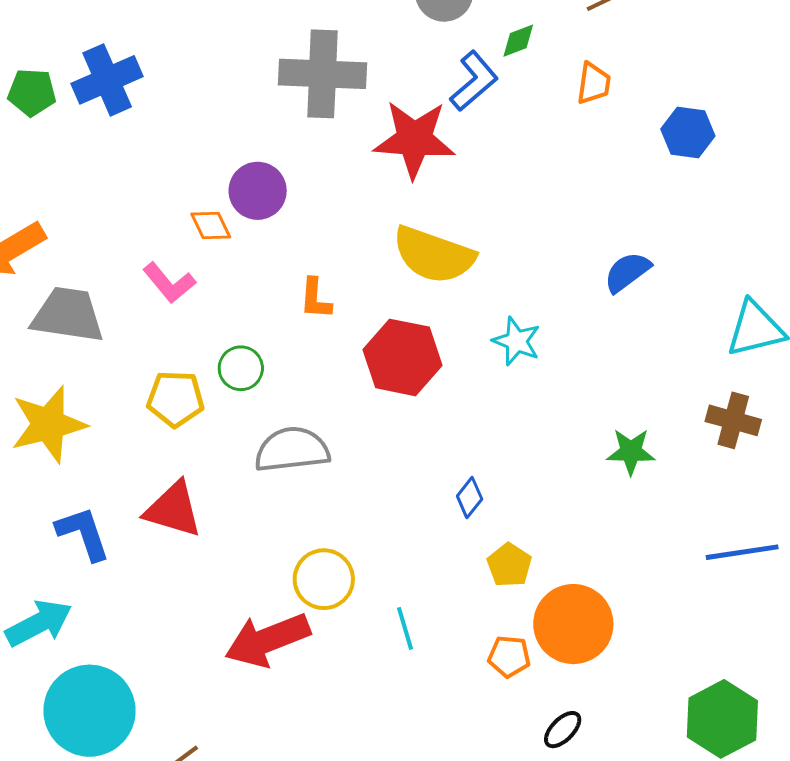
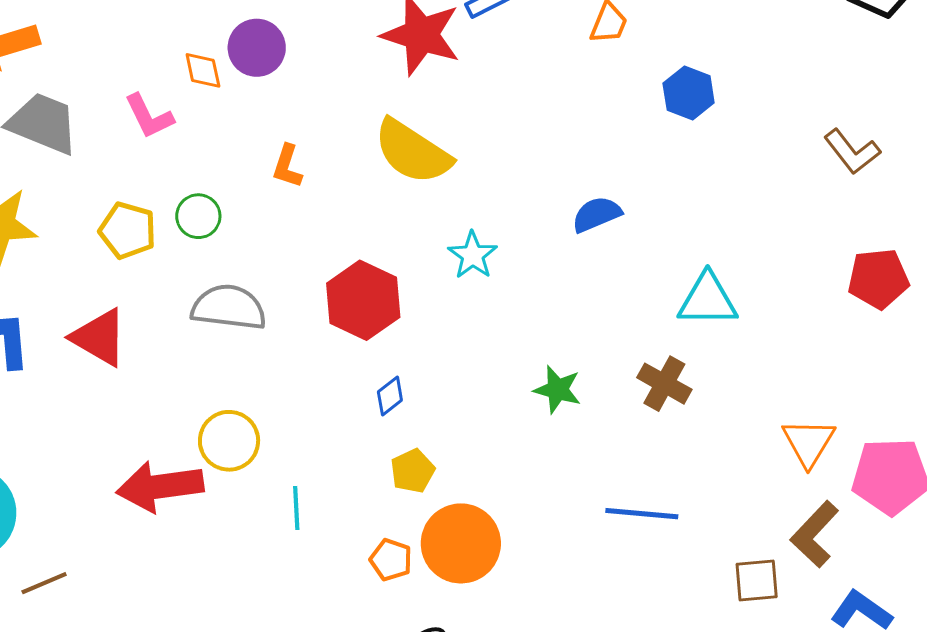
red hexagon: (403, 357) -> (363, 300), moved

